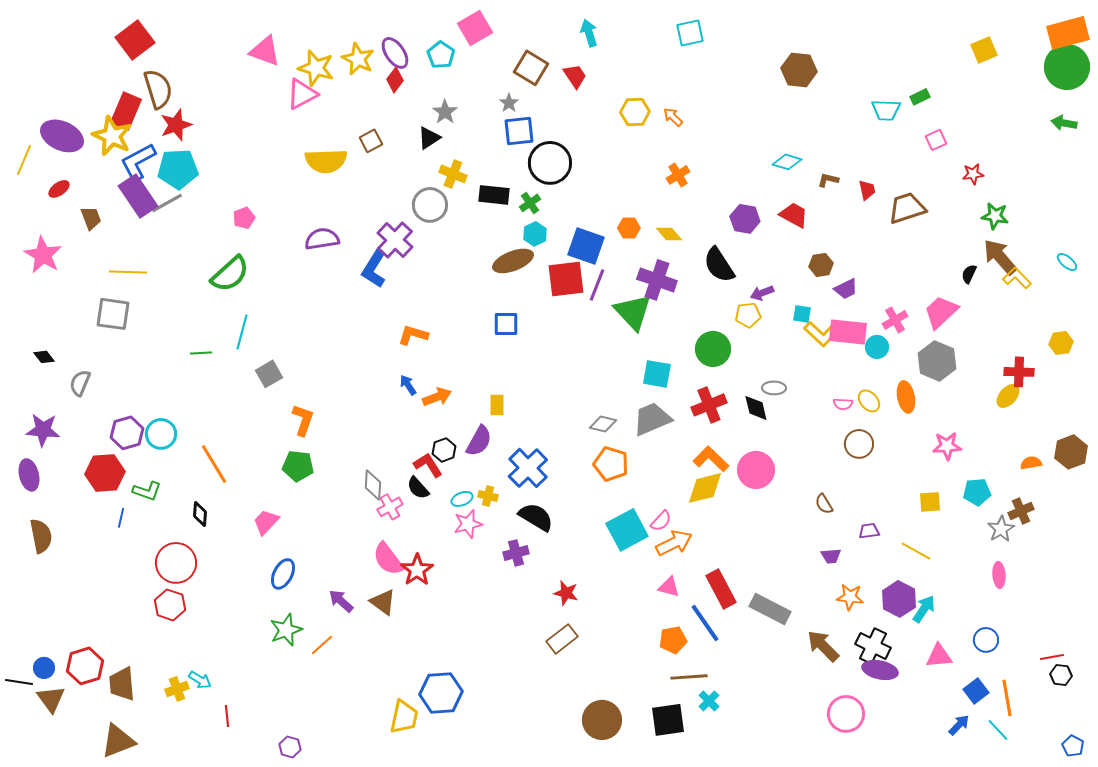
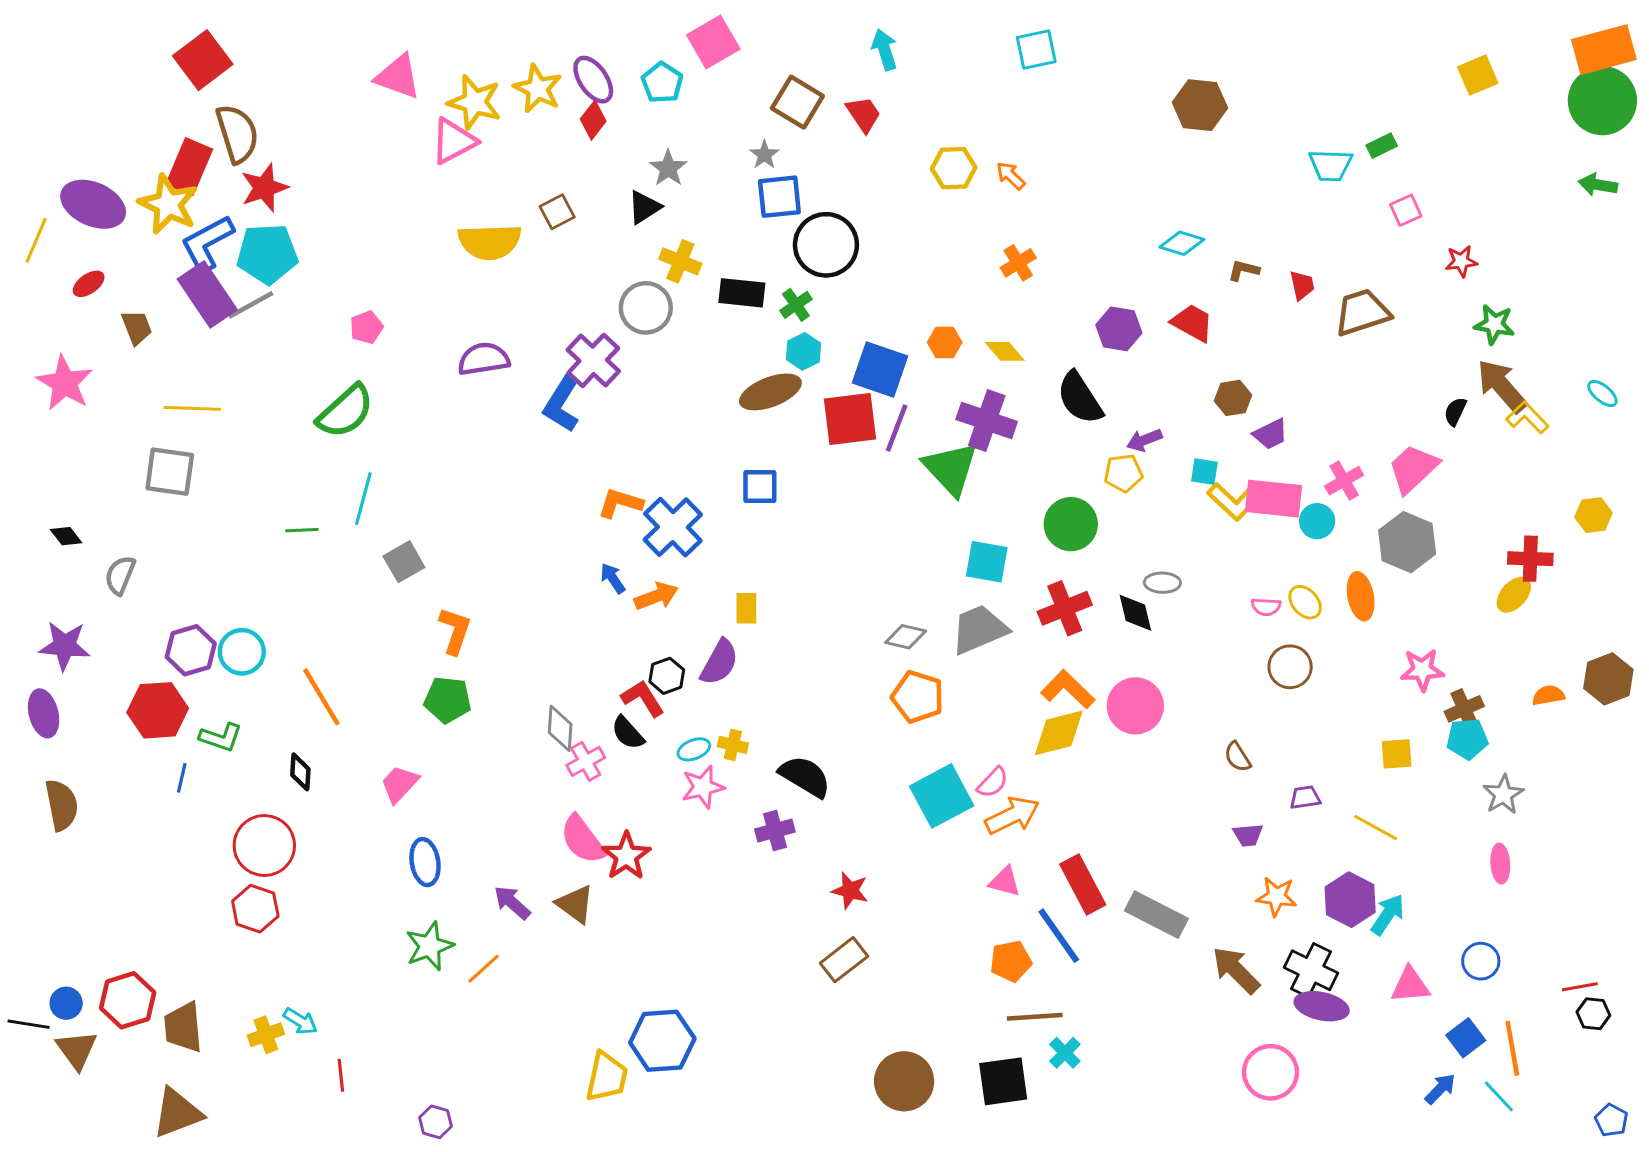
blue cross: (528, 468) -> (673, 527), moved
brown cross: (1021, 511) -> (1464, 709), moved
blue ellipse: (283, 574) -> (425, 862), turned -36

